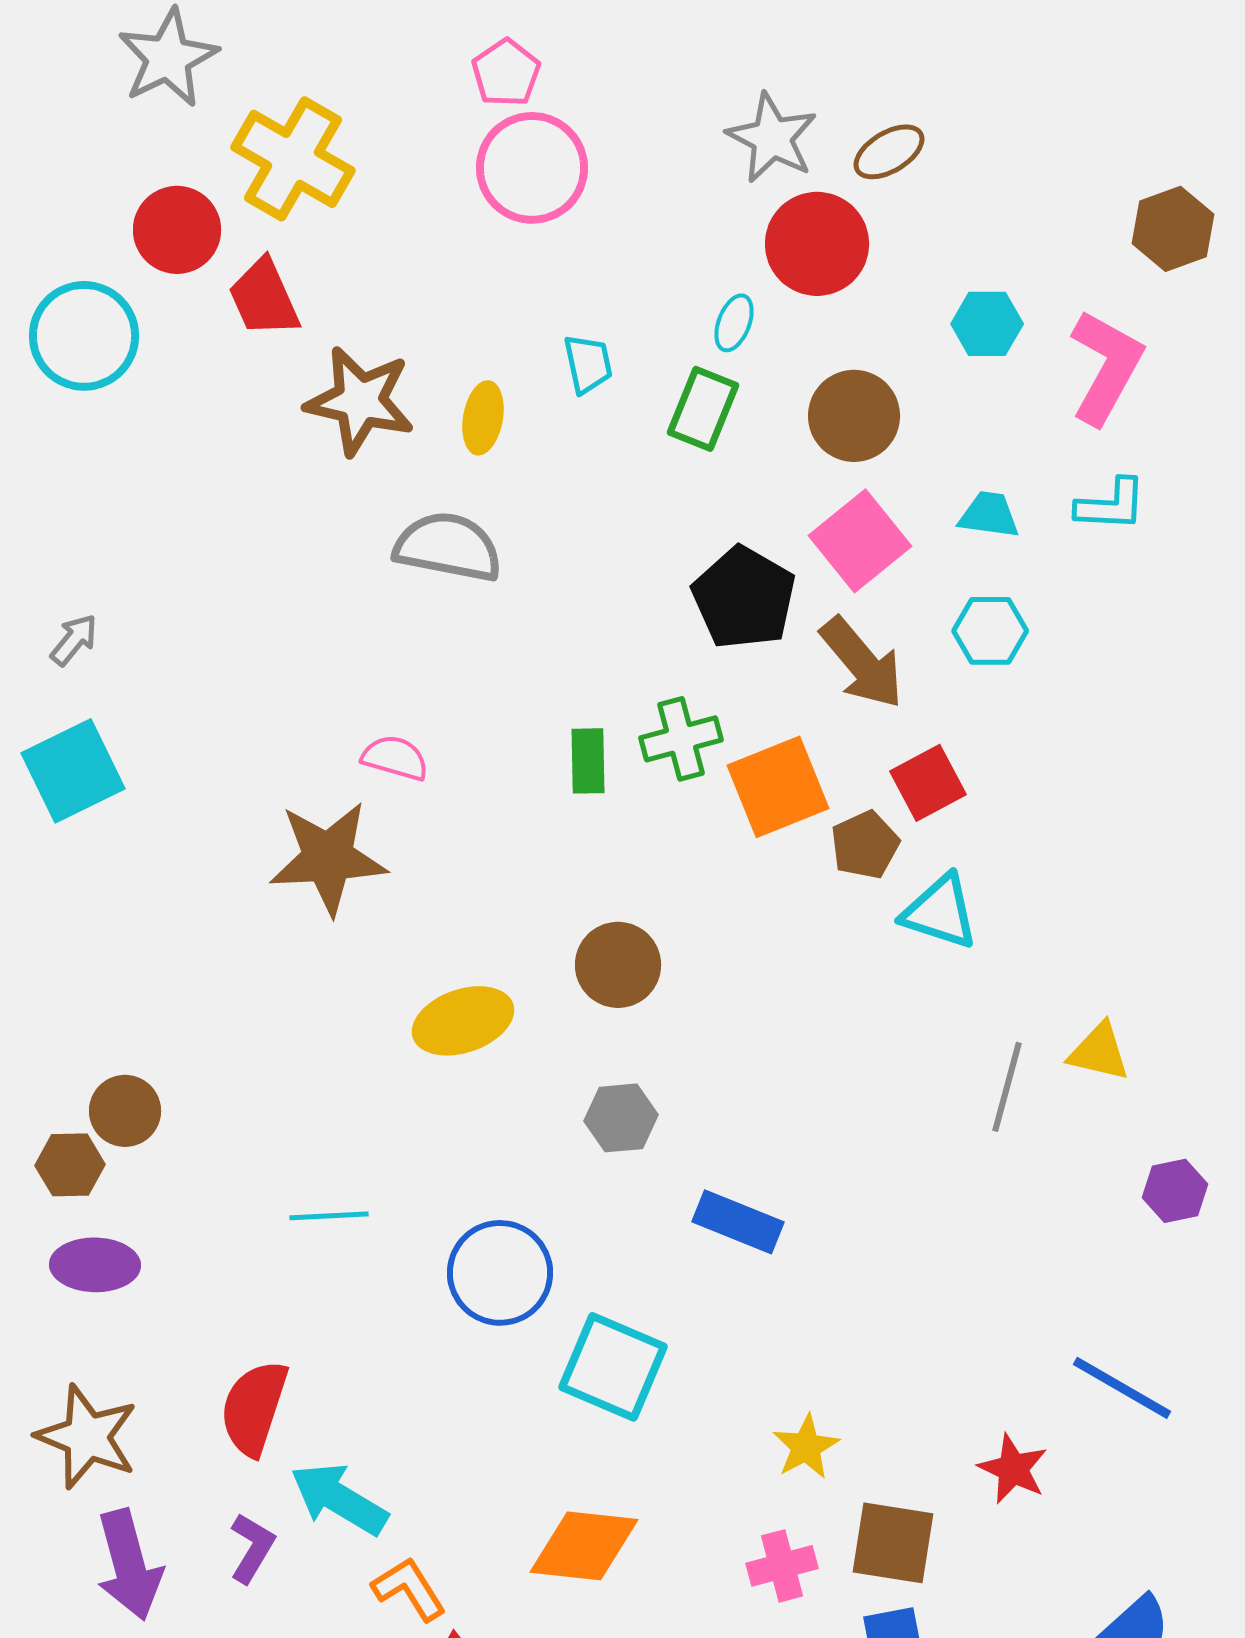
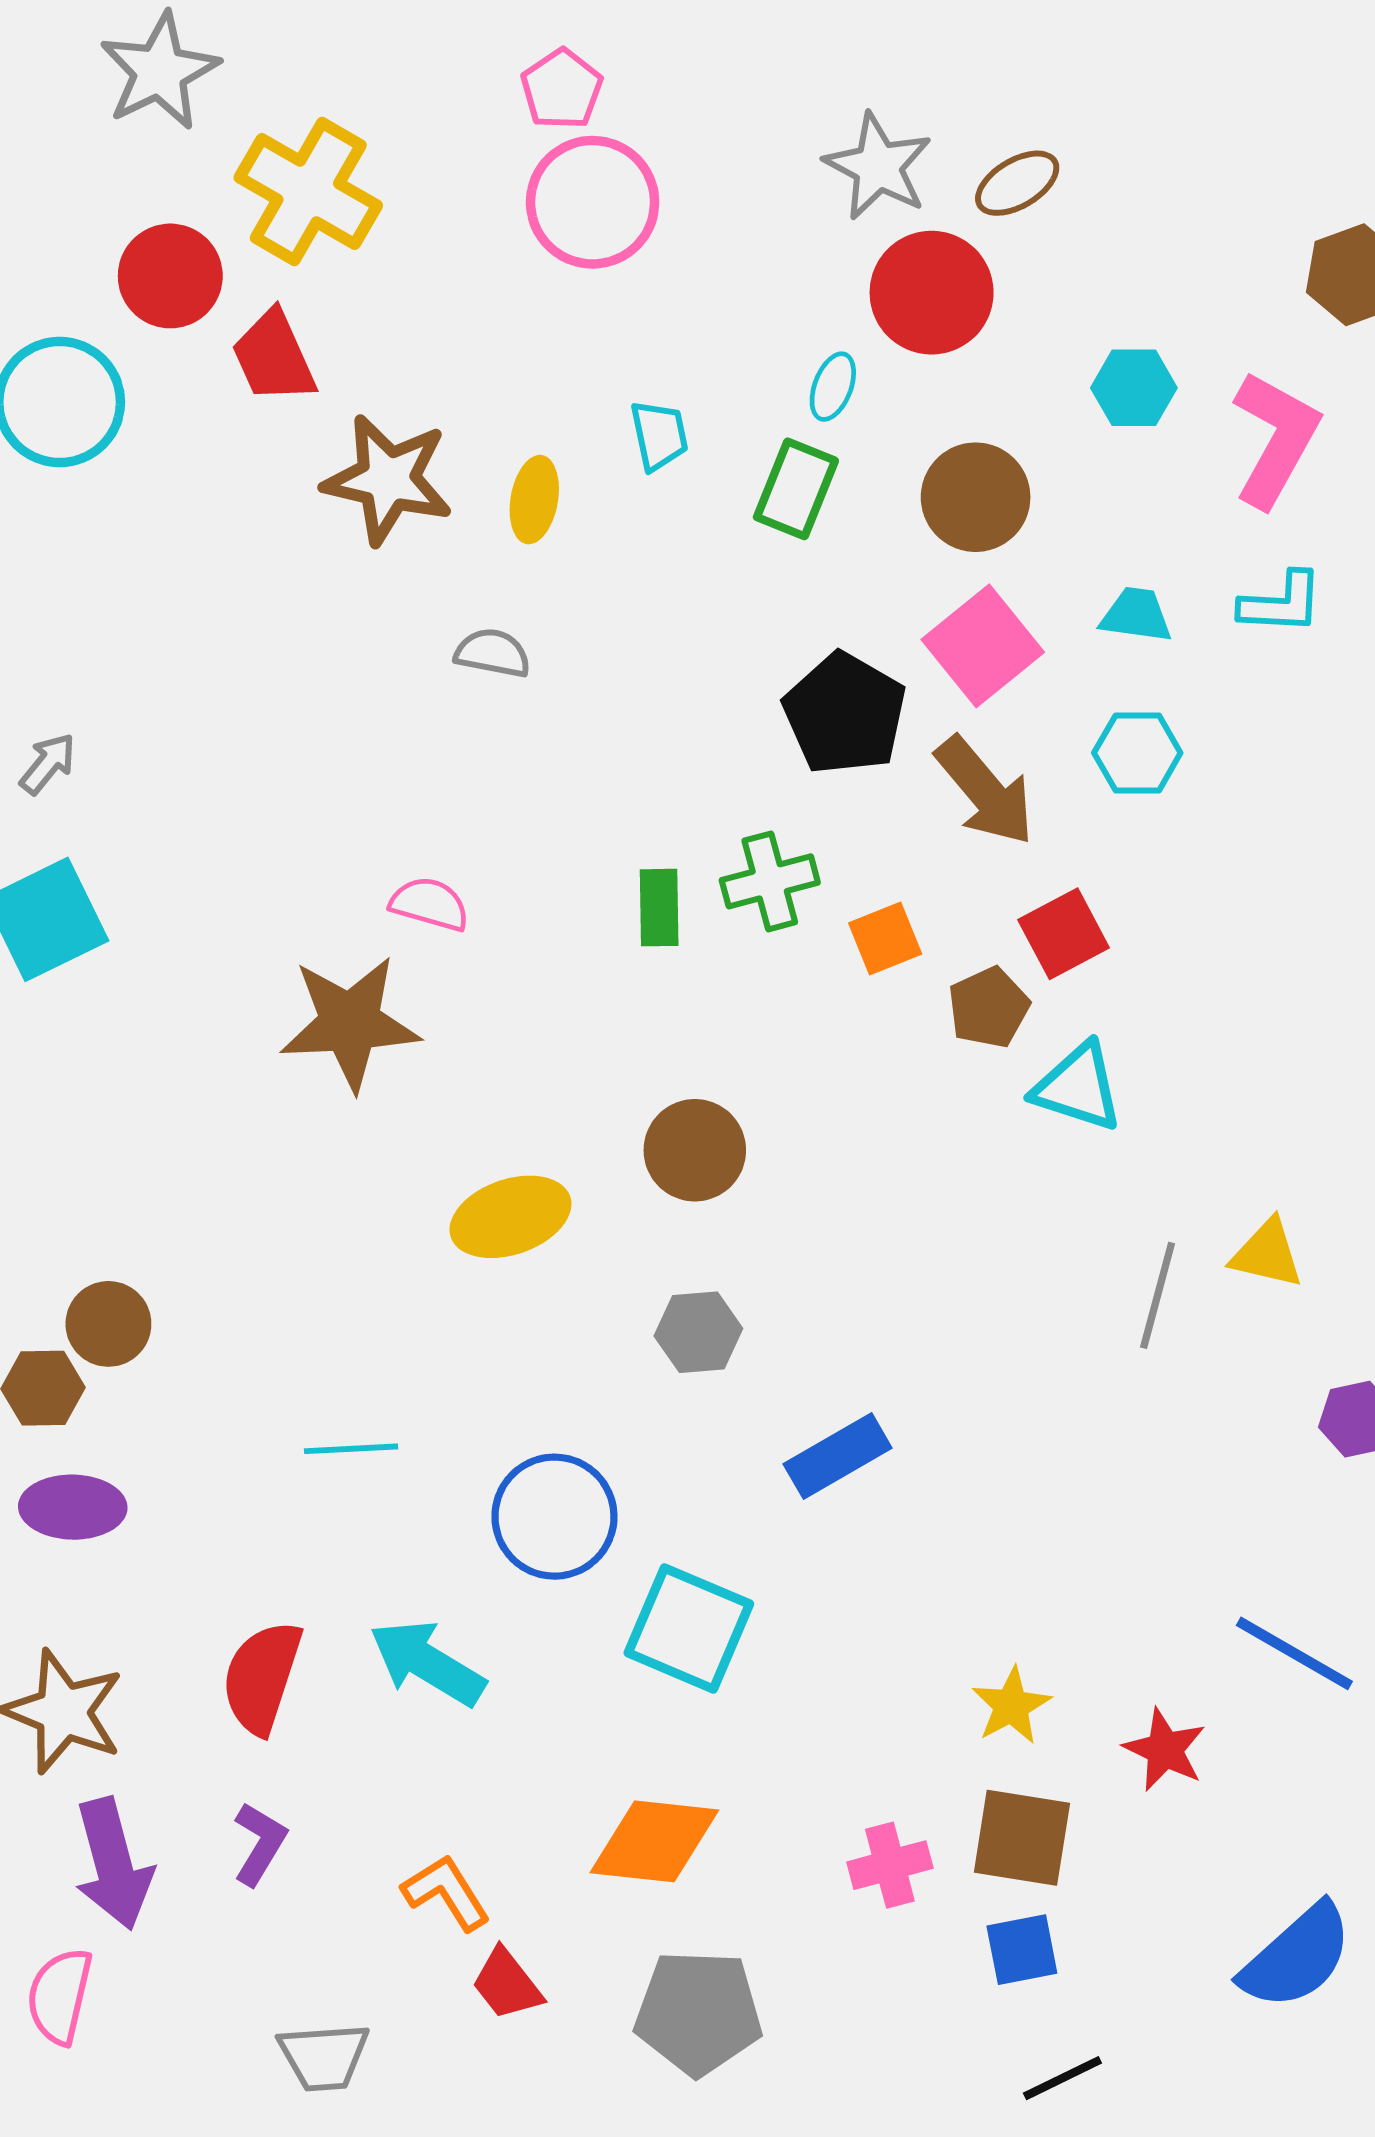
gray semicircle: (448, 547) -> (493, 653), size x0.6
orange square: (778, 787) -> (885, 939), size x0.6
blue rectangle: (738, 1222) -> (838, 1456), turned -52
yellow star: (806, 1447) -> (1011, 1706), moved
cyan arrow: (339, 1499) -> (427, 1663), moved

